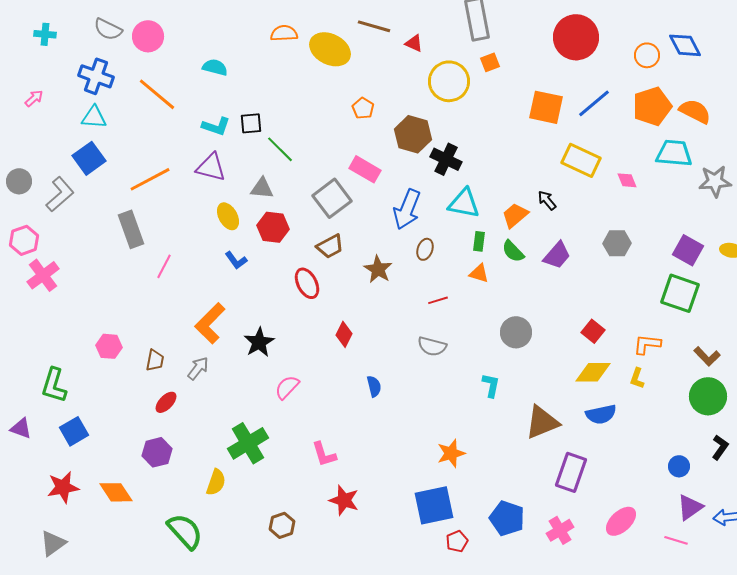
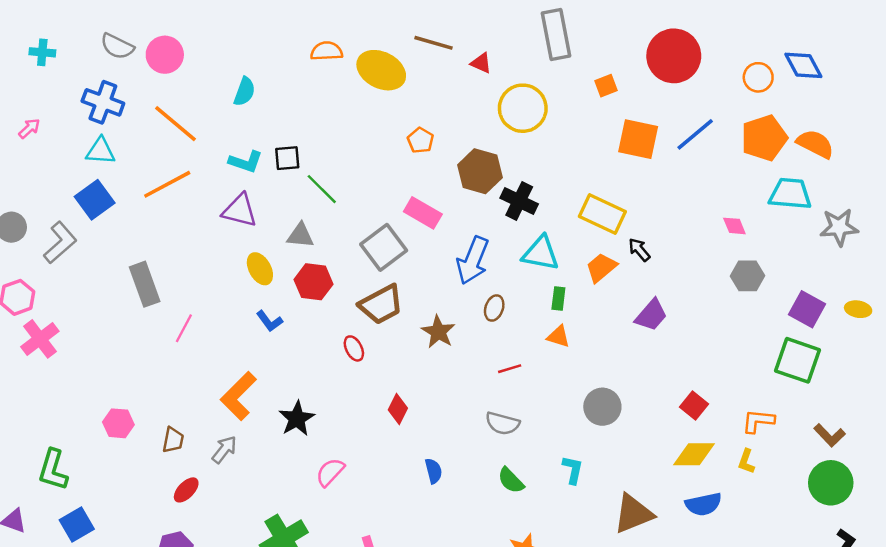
orange square: (490, 62) -> (606, 86), moved
cyan semicircle: (215, 67) -> (244, 92), turned 95
yellow rectangle: (581, 160) -> (602, 214), moved
orange line: (150, 179) -> (167, 184), moved
gray hexagon: (617, 243) -> (747, 276), moved
brown trapezoid: (330, 246) -> (381, 304), size x1.4
green semicircle: (513, 251) -> (511, 480), moved
red ellipse: (307, 283) -> (354, 348), size x0.7

